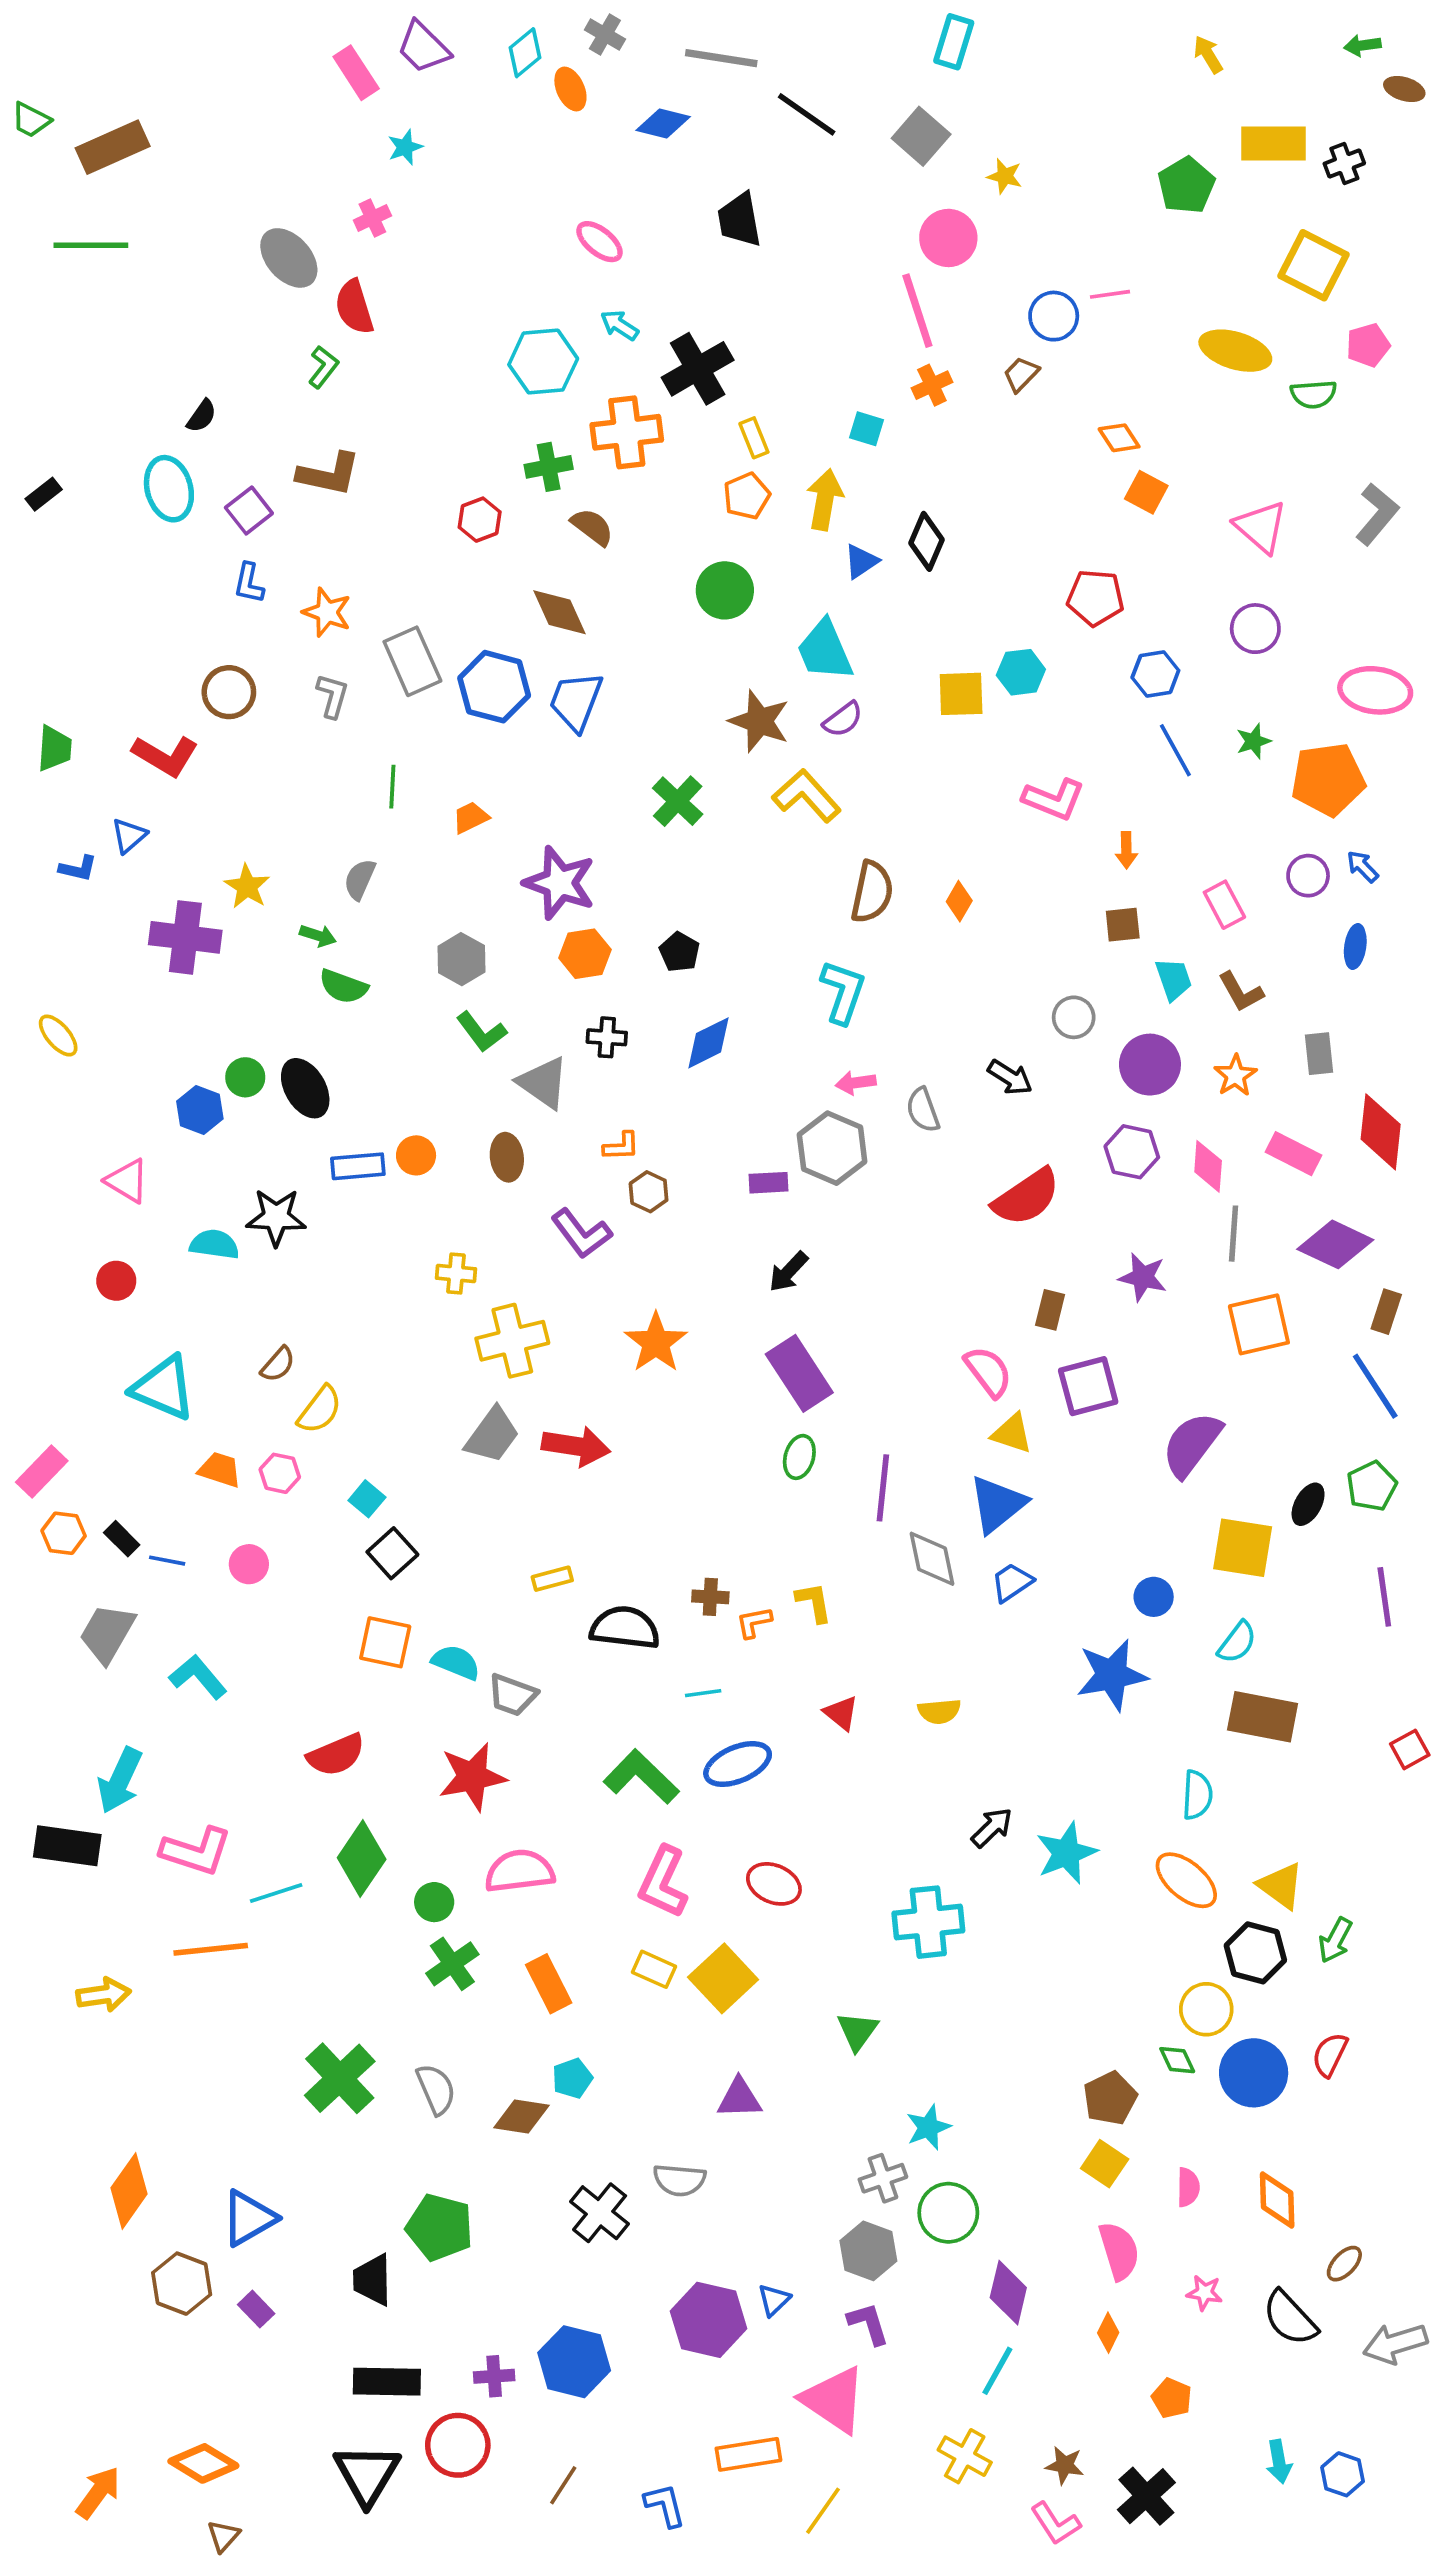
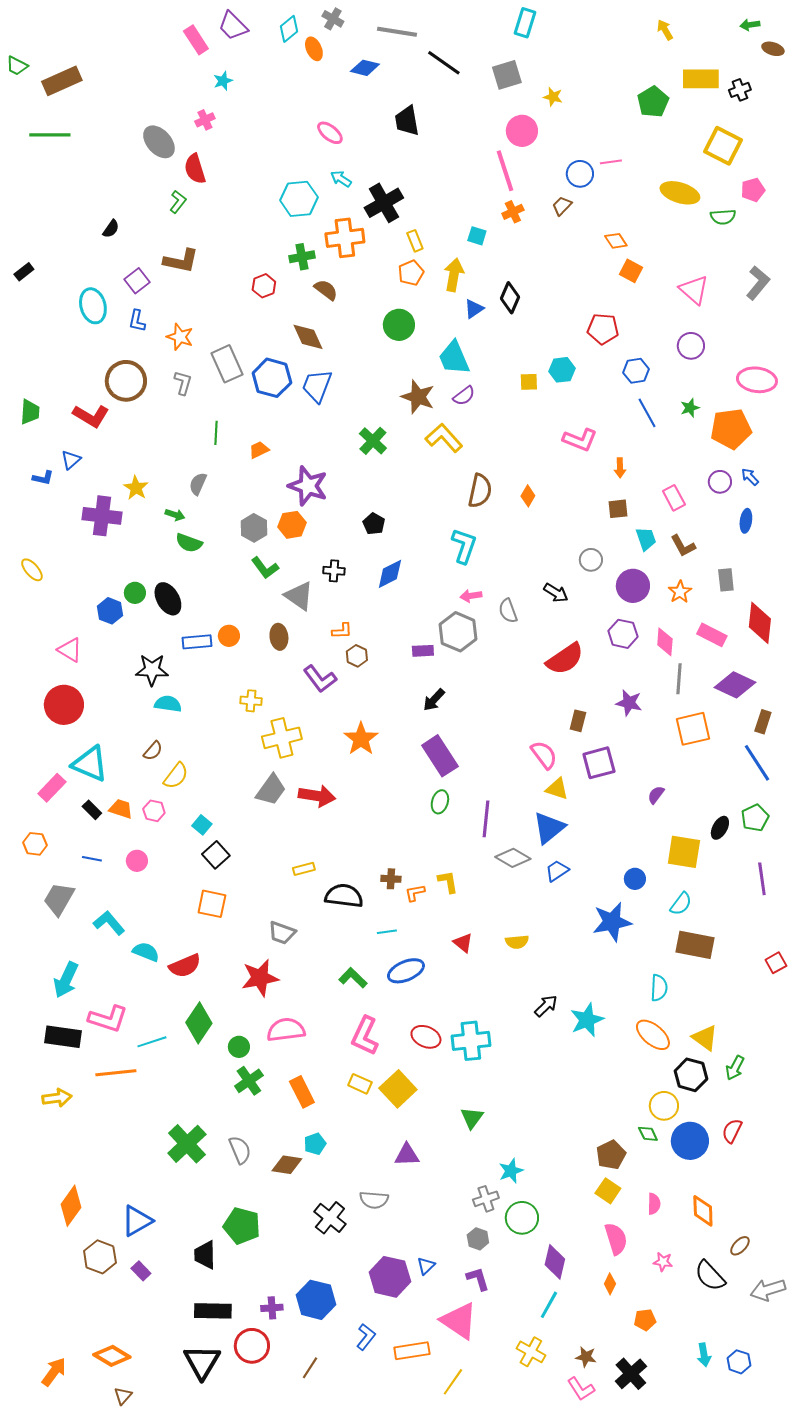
gray square: (921, 136) -> (507, 75), turned 32
cyan ellipse: (169, 489) -> (93, 306), moved
brown circle: (229, 692) -> (126, 381), size x1.4
yellow square: (961, 694) -> (529, 382), size x0.7
orange hexagon: (585, 954) -> (292, 525), moved
cyan semicircle: (214, 1244) -> (168, 704), moved
red circle: (116, 1281) -> (64, 705), size x1.8
purple semicircle: (1192, 1444) -> (656, 795), size x0.5
pink rectangle: (42, 1472) -> (52, 788), moved
black rectangle: (122, 1539) -> (92, 810), moved
gray diamond: (932, 1559) -> (513, 858), turned -48
cyan semicircle: (456, 1662) -> (146, 952), moved
green L-shape: (641, 1777) -> (353, 978), size x0.7
black rectangle: (67, 1846) -> (63, 1037), moved
cyan cross: (928, 1922) -> (471, 1041), moved
gray hexagon: (868, 2251) -> (478, 1239), size x0.7
orange pentagon: (1172, 2398) -> (645, 1320), turned -30
blue L-shape: (665, 2505) -> (366, 1337), moved, turned 52

